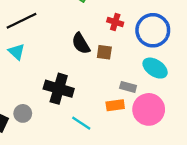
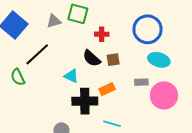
red cross: (115, 22) -> (102, 34), moved
cyan triangle: (16, 52) -> (71, 76), moved
orange rectangle: (115, 105) -> (107, 89), moved

